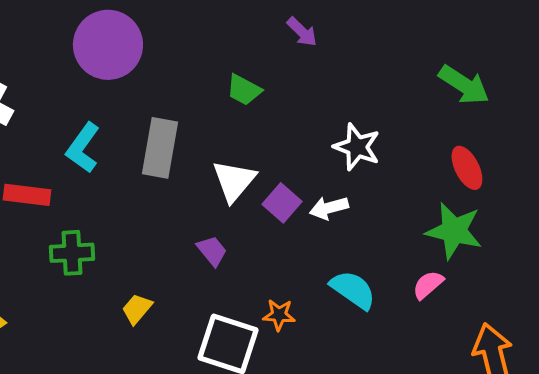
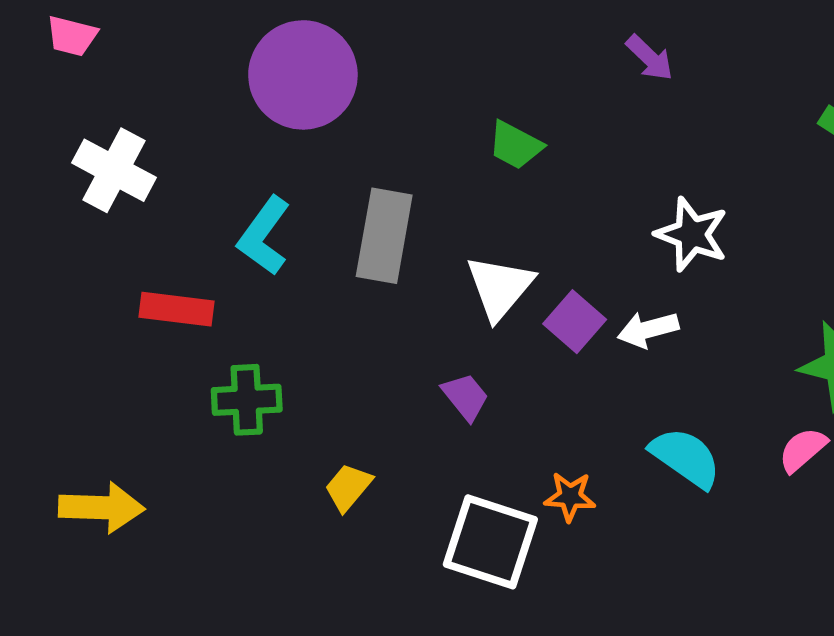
purple arrow: (302, 32) -> (650, 58), moved

